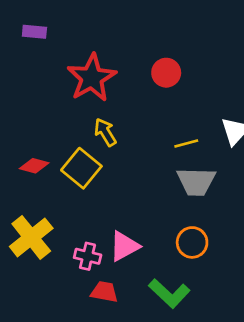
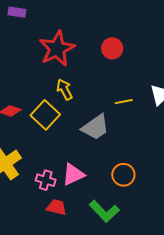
gray trapezoid: (196, 182) -> (95, 127), moved, turned -40

